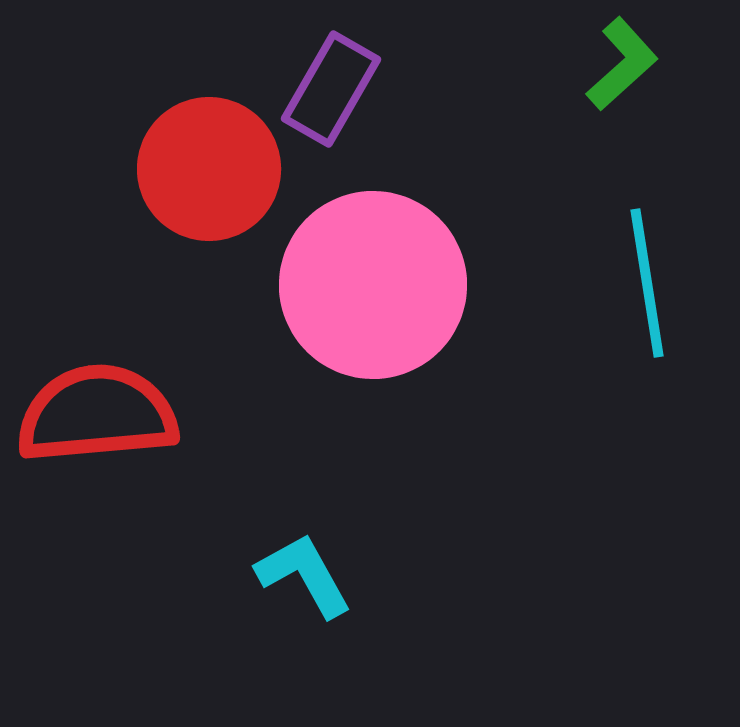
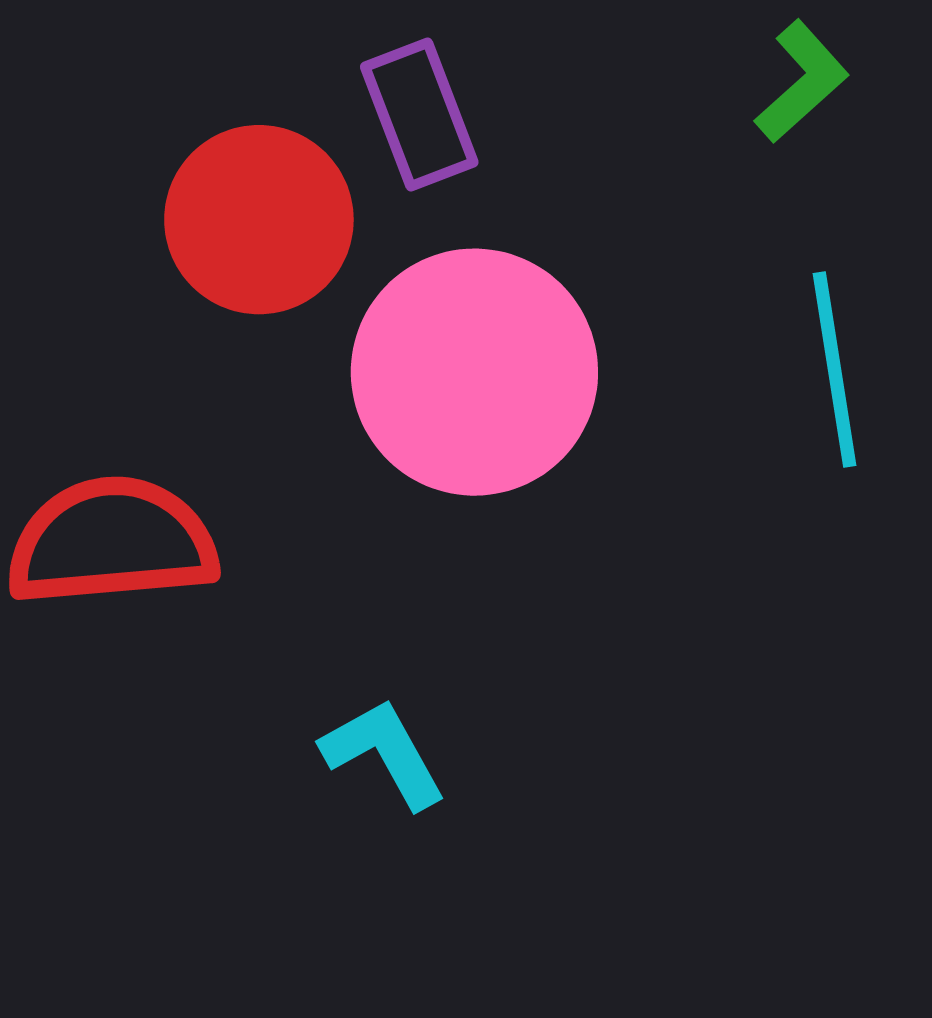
purple rectangle: (331, 89) -> (419, 115), turned -51

